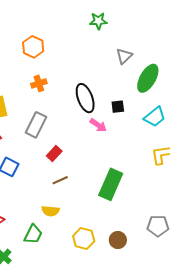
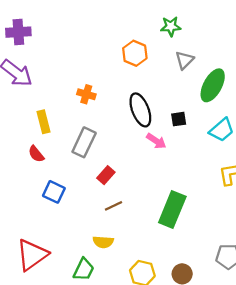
green star: (98, 21) -> (171, 26), moved
orange hexagon: (33, 47) -> (135, 53), moved
orange cross: (39, 83) -> (86, 94), turned 35

